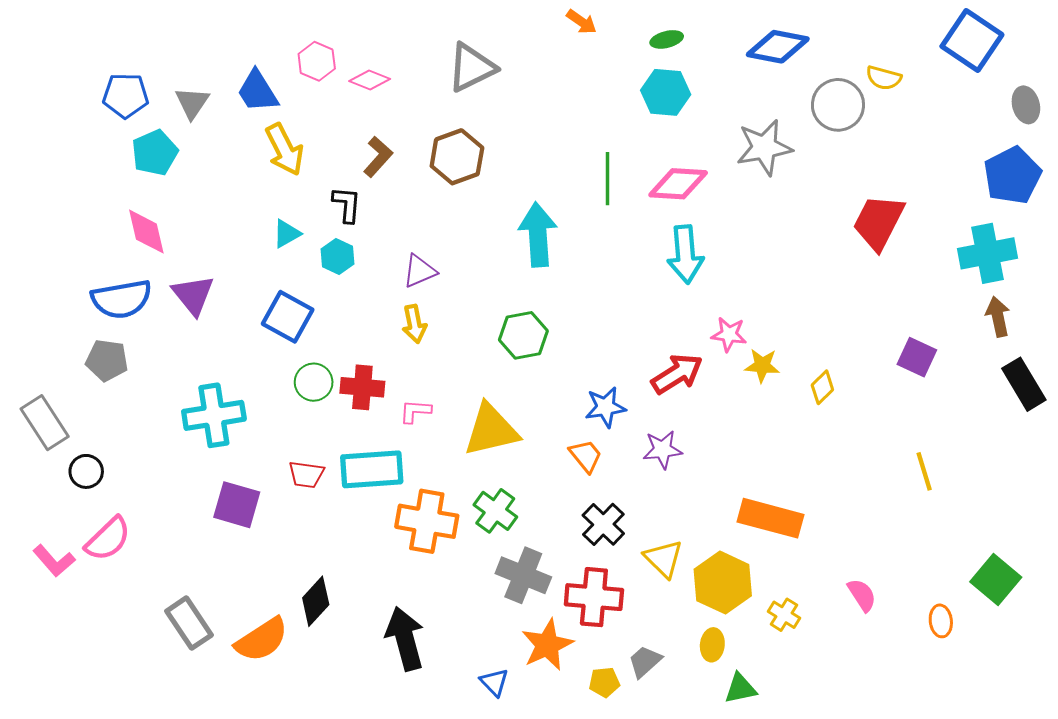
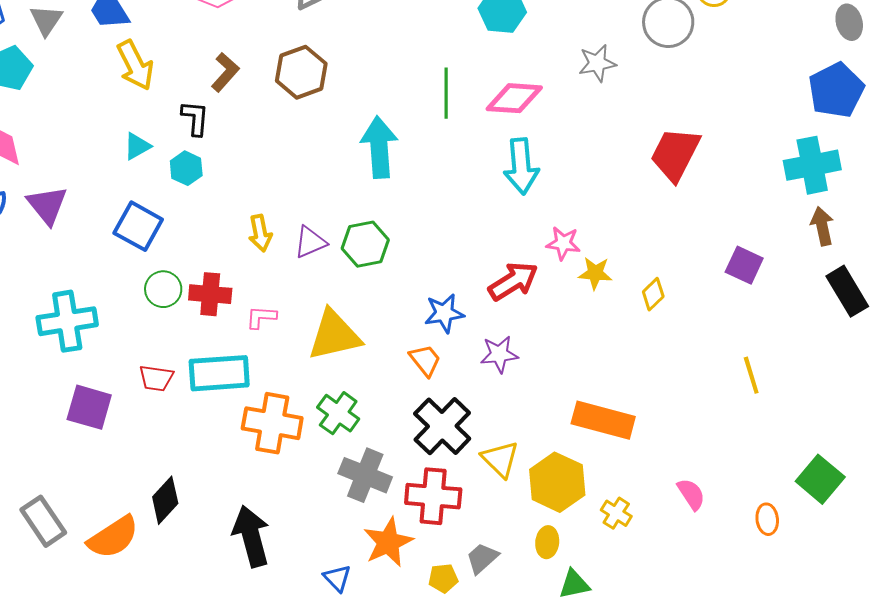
gray star: (764, 147) -> (597, 63), size x0.7
red trapezoid: (878, 222) -> (675, 154), moved
purple triangle: (420, 271) -> (310, 242), moved
black cross: (603, 524) -> (442, 426), size x1.4

